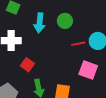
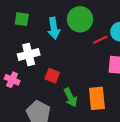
green circle: (65, 21) -> (80, 19), size x1.5

